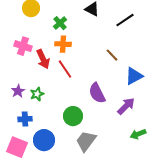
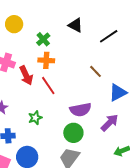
purple semicircle: (97, 93) -> (80, 110), turned -75
green star: (37, 94) -> (35, 118), moved
green circle: (73, 116) -> (73, 133), moved

